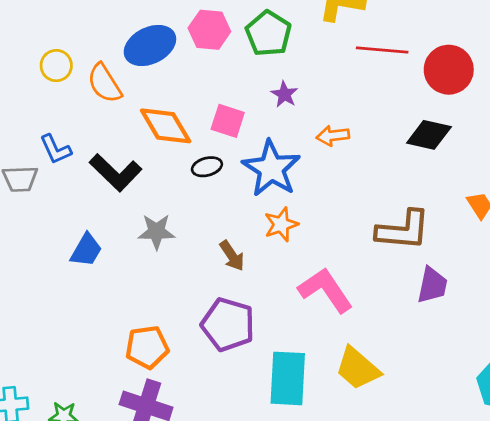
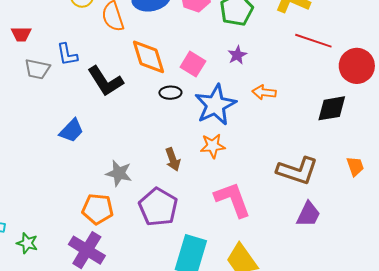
black diamond: (429, 135) -> (332, 108), turned -36
gray star: (156, 232) -> (119, 173), moved

